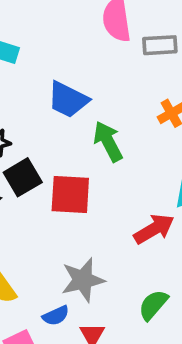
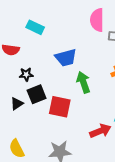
blue trapezoid: (68, 100) -> (66, 58), turned -50

